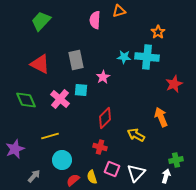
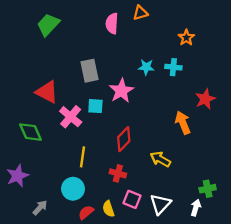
cyan cross: (147, 57) -> (173, 67), size x0.6
red triangle: (40, 64) -> (47, 92), moved
pink star: (103, 77) -> (121, 91), size x1.5
green diamond: (26, 100) -> (30, 132), moved
orange arrow: (161, 117) -> (183, 123), moved
yellow line: (50, 136) -> (82, 157), moved, turned -66

